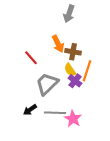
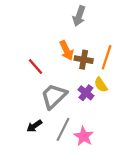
yellow semicircle: (70, 70) -> (101, 85), moved
orange line: (87, 71) -> (107, 57), moved
gray line: (55, 113) -> (63, 129), turned -65

